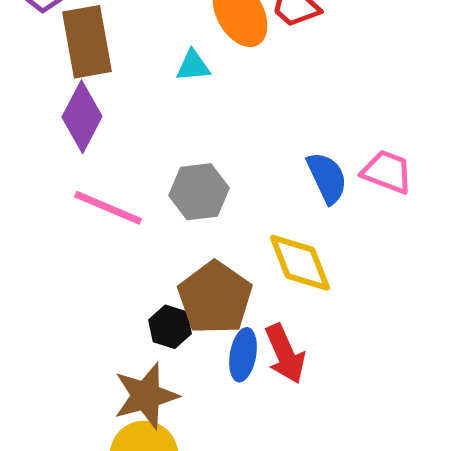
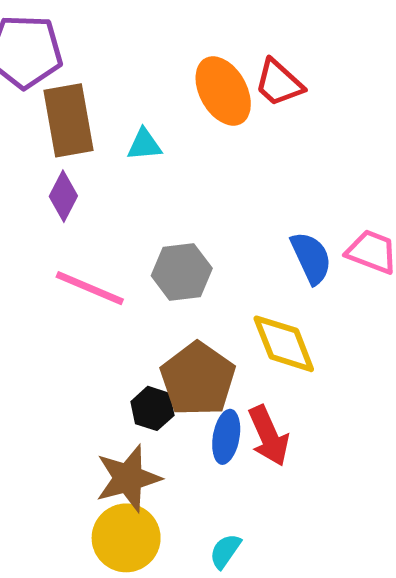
cyan triangle: (193, 66) -> (144, 145), moved
purple diamond: (82, 117) -> (63, 196), size x0.7

